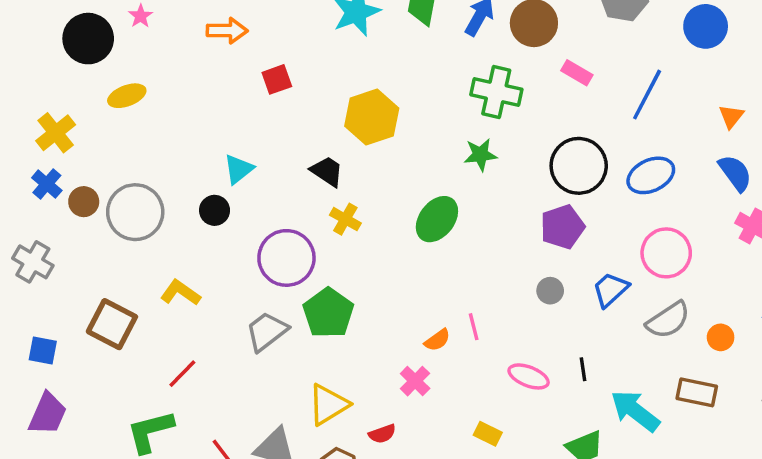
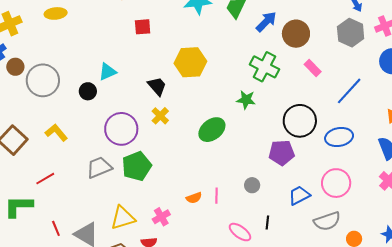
gray circle: (550, 291) -> (252, 185), moved
black line: (583, 369) -> (267, 223), moved
pink cross: (415, 381) -> (161, 217), moved

